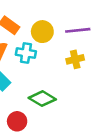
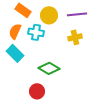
red circle: (17, 121) -> (37, 91), moved

